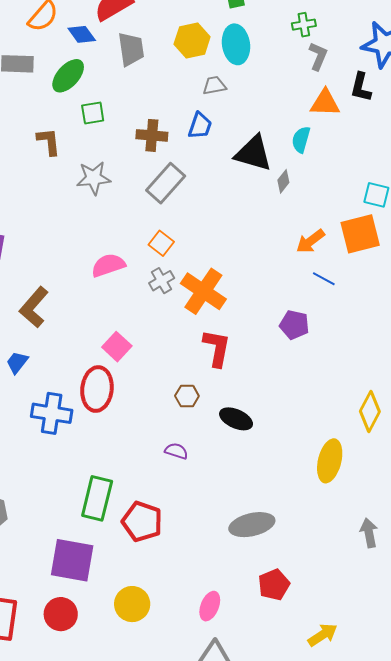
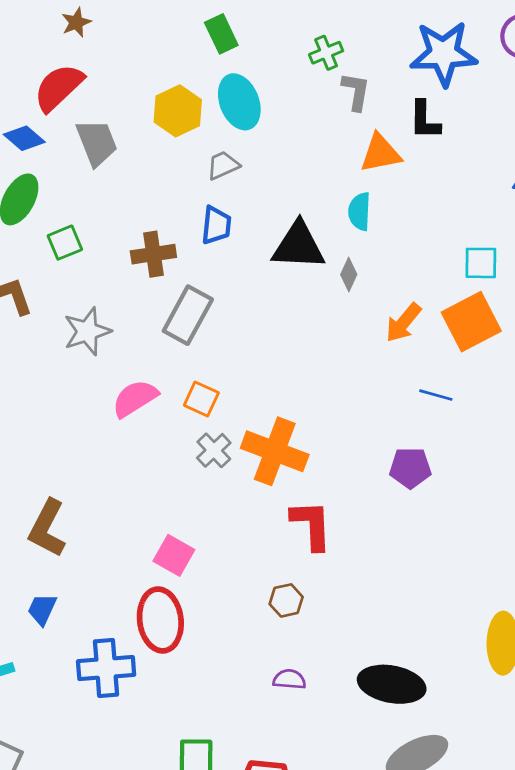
orange arrow: (310, 241) -> (403, 323), moved
pink semicircle: (108, 265) -> (135, 398), moved
black ellipse: (236, 419) -> (392, 684), moved, size x1.4

